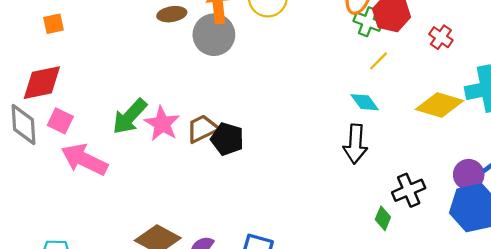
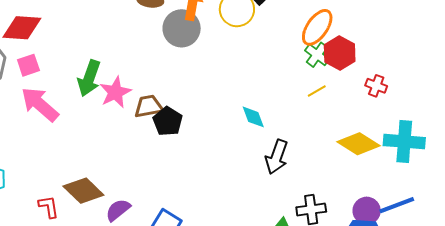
red cross: (441, 37) -> (376, 86), turned -30
cyan diamond: (365, 102) -> (253, 117), moved
green arrow: (130, 117) -> (89, 78), turned -39
pink square: (60, 121) -> (28, 65), turned 30

